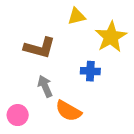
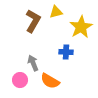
brown L-shape: (40, 48) -> (33, 21), moved, turned -75
pink circle: (18, 115) -> (20, 80), moved

